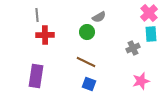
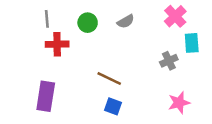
pink cross: (149, 13) -> (175, 16), moved
green circle: (87, 32) -> (88, 23), moved

